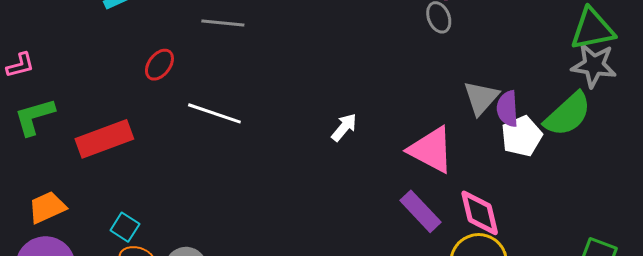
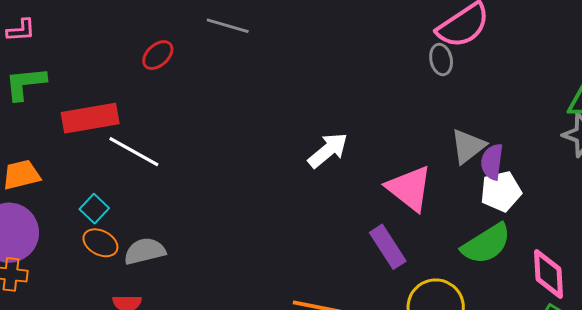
white line: (214, 113) -> (134, 152), moved
green semicircle: (568, 114) -> (486, 244), moved
white arrow: (344, 127) -> (328, 150), size x1.4
pink diamond: (480, 213) -> (549, 274), moved

